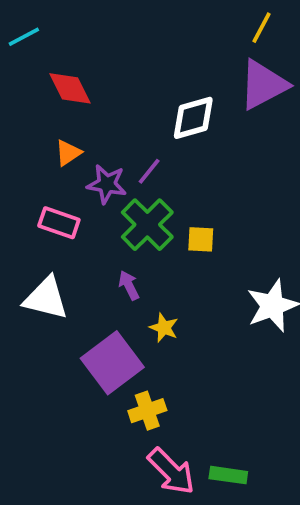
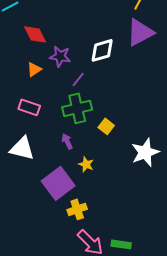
purple star: (107, 184) -> (60, 56), moved
green cross: (147, 225) -> (77, 108), turned 32
yellow square: (201, 239) -> (106, 126), moved, turned 35

